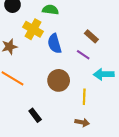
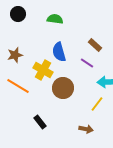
yellow cross: (33, 29) -> (43, 70), moved
yellow line: (84, 97) -> (97, 104), moved, turned 35

